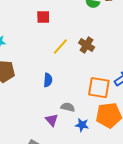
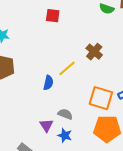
yellow line: (60, 46) -> (67, 68), moved
blue star: (82, 125) -> (65, 135), moved

